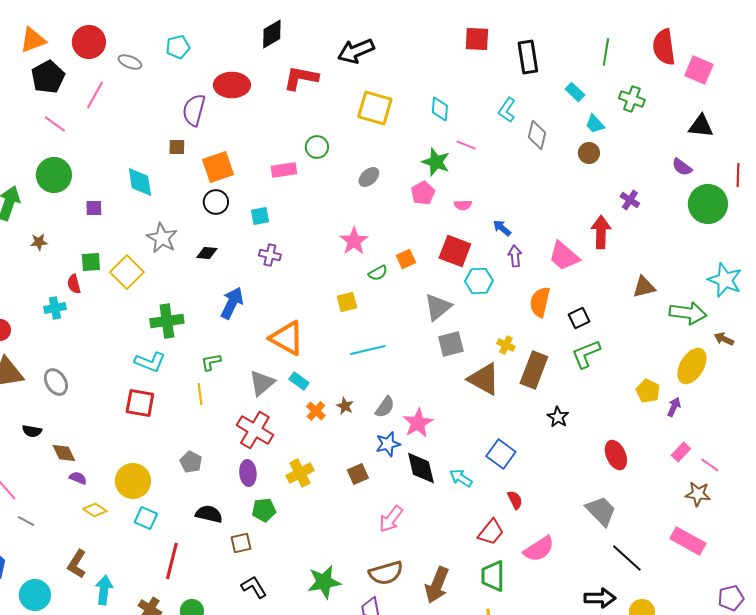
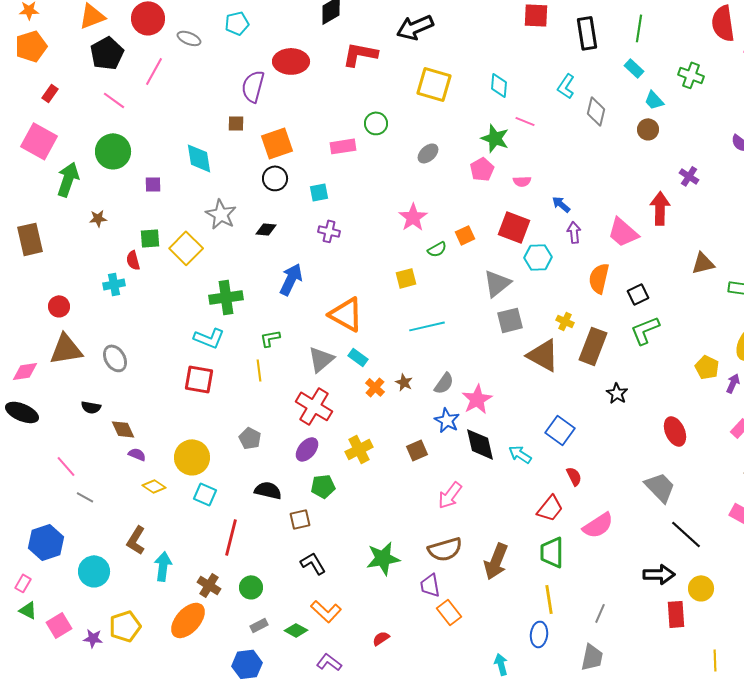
green line: (606, 52) -> (639, 28), moved
blue star: (388, 444) -> (447, 420), turned -30
purple ellipse: (248, 473) -> (307, 449), turned 45

